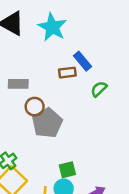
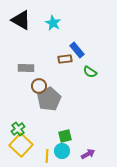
cyan star: (52, 27) -> (53, 23), size x0.7
green semicircle: (99, 89) -> (90, 72), turned -104

